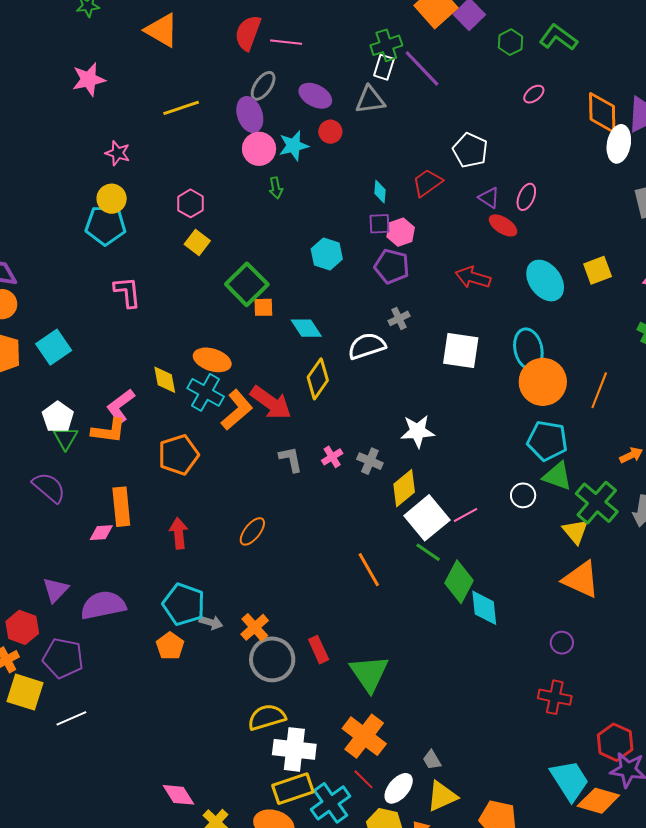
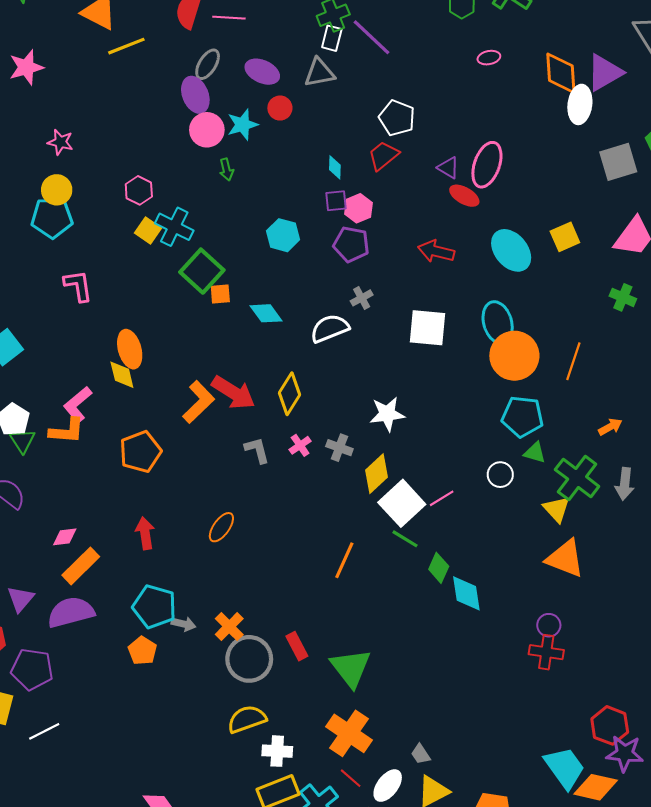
pink ellipse: (534, 94) -> (489, 58), turned 30
yellow line: (181, 108) -> (126, 46), moved
white pentagon: (470, 150) -> (397, 118), moved
pink ellipse: (526, 197) -> (487, 165), size x1.6
orange ellipse: (212, 360) -> (130, 349), moved, turned 60
yellow diamond: (318, 379) -> (289, 394), moved
cyan cross: (206, 392) -> (174, 227), moved
green triangle: (557, 476) -> (535, 453), size x0.7
orange rectangle: (121, 507) -> (81, 566), moved, turned 54
orange line: (369, 570) -> (344, 560), turned 57
green diamond: (459, 582) -> (439, 568), size x0.7
red cross: (555, 697) -> (546, 652), moved
white cross: (294, 749) -> (277, 751), size x0.7

